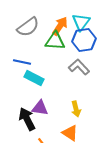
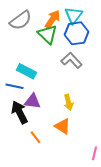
green triangle: (55, 41) -> (48, 34), turned 40
blue line: (22, 62) -> (14, 86), moved

